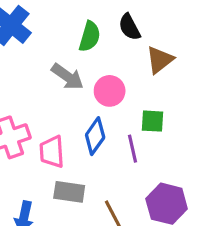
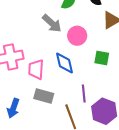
blue diamond: (95, 136) -> (64, 63), turned -55
purple line: (132, 149) -> (84, 94), moved

